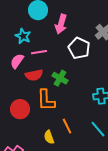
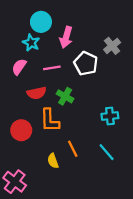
cyan star: (23, 36) -> (31, 43), moved
pink line: (39, 52) -> (52, 68), moved
pink semicircle: (17, 61) -> (19, 67), moved

